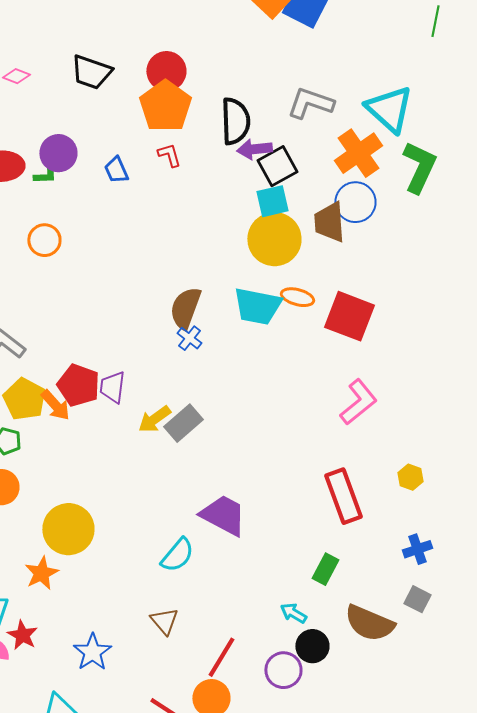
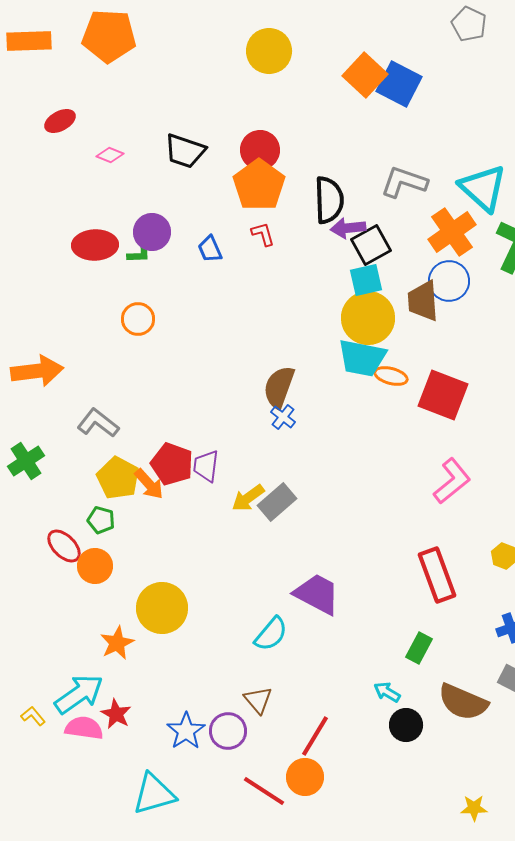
cyan trapezoid: (257, 306) -> (362, 358), moved
orange star: (41, 573) -> (117, 643), moved
purple circle: (283, 670) -> (228, 731), moved

